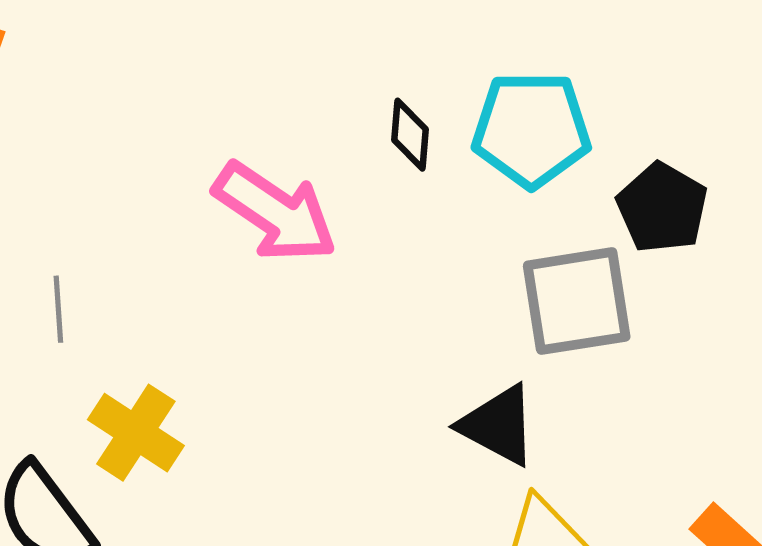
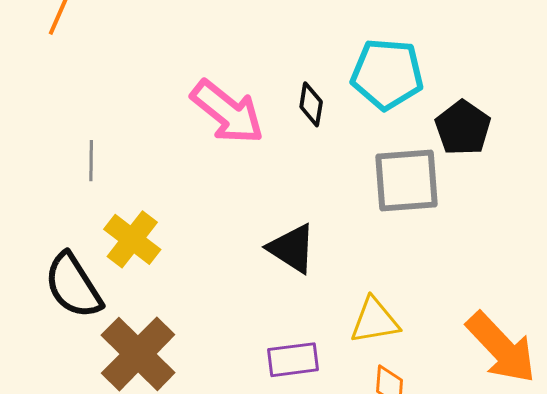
black diamond: (410, 135) -> (311, 104), moved
black triangle: (498, 425) -> (292, 248), moved

